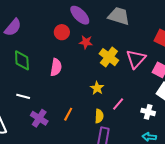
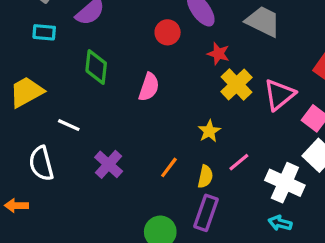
red star: (86, 42) -> (218, 54), moved
white line: (23, 96) -> (69, 125), moved
white cross: (148, 112) -> (285, 183), size x1.6
orange line: (68, 114) -> (169, 167), moved

